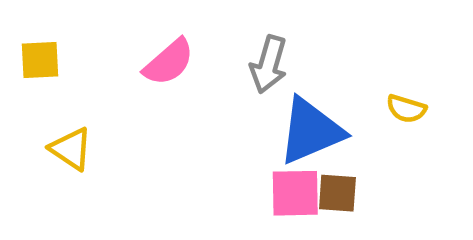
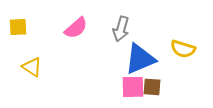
yellow semicircle: (406, 109) -> (183, 49), size x1.4

